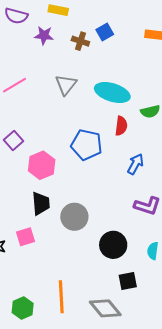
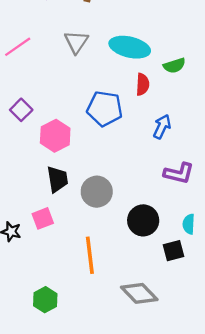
black square: (128, 281) -> (174, 251), moved
orange line: (61, 297) -> (90, 255), moved

